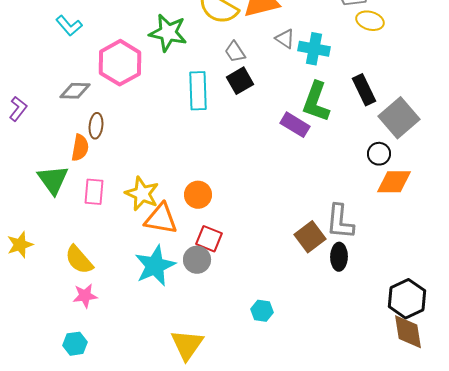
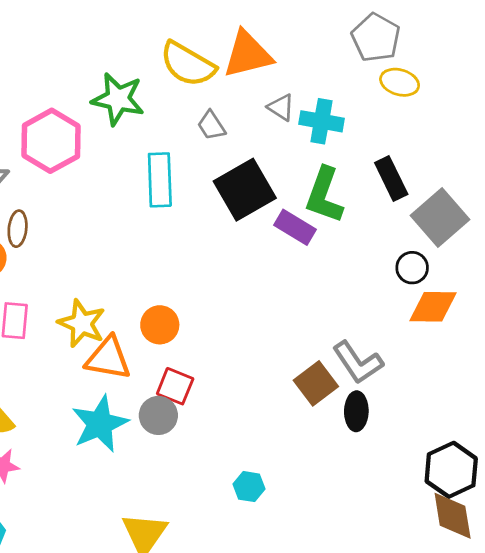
black square: (240, 81) -> (245, 190), moved, size x1.6
gray L-shape: (340, 222) -> (358, 362), turned -39

